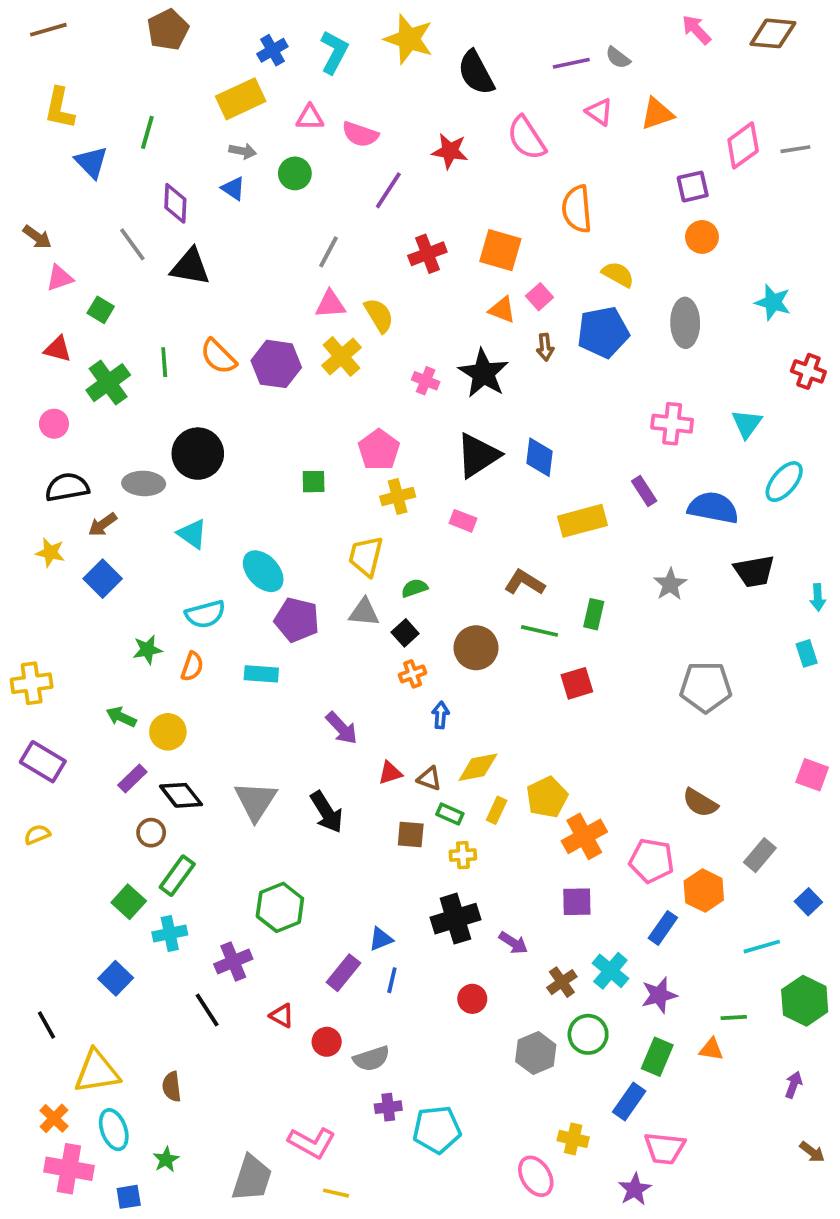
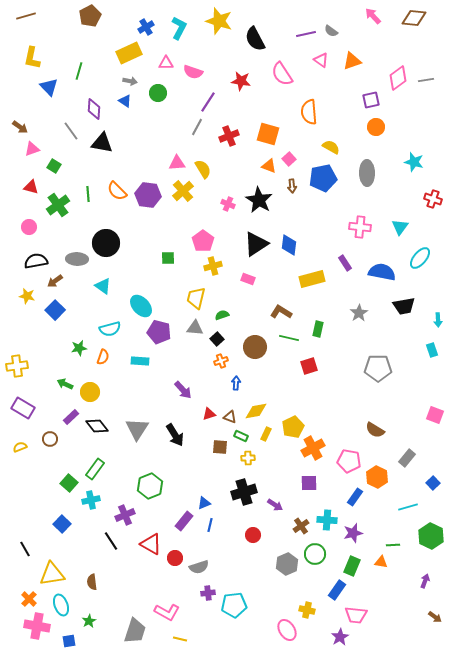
gray line: (328, 252) -> (197, 127), moved
brown circle: (151, 833) -> (50, 439), moved
cyan cross: (610, 971) -> (327, 520), turned -36
red triangle: (282, 1016) -> (151, 544), size x1.6

